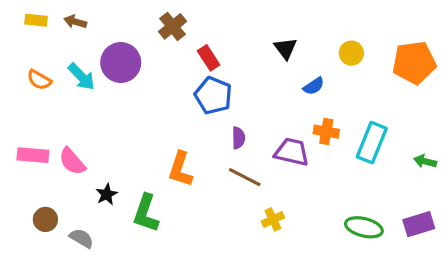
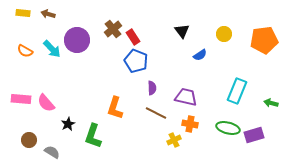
brown cross: (173, 26) -> (113, 29), moved
orange cross: (326, 132) -> (190, 124), moved
purple rectangle: (419, 224) -> (254, 135), moved
green ellipse: (364, 227) -> (228, 128), moved

